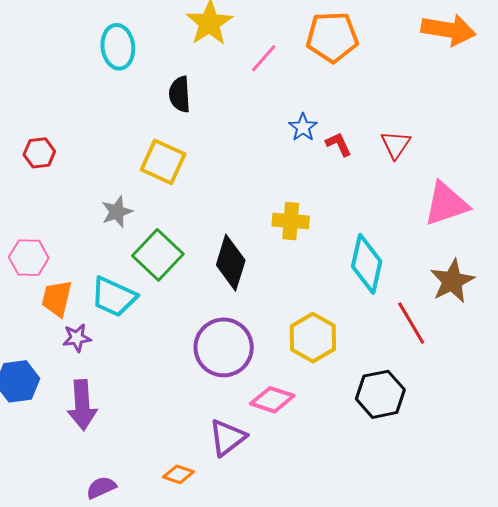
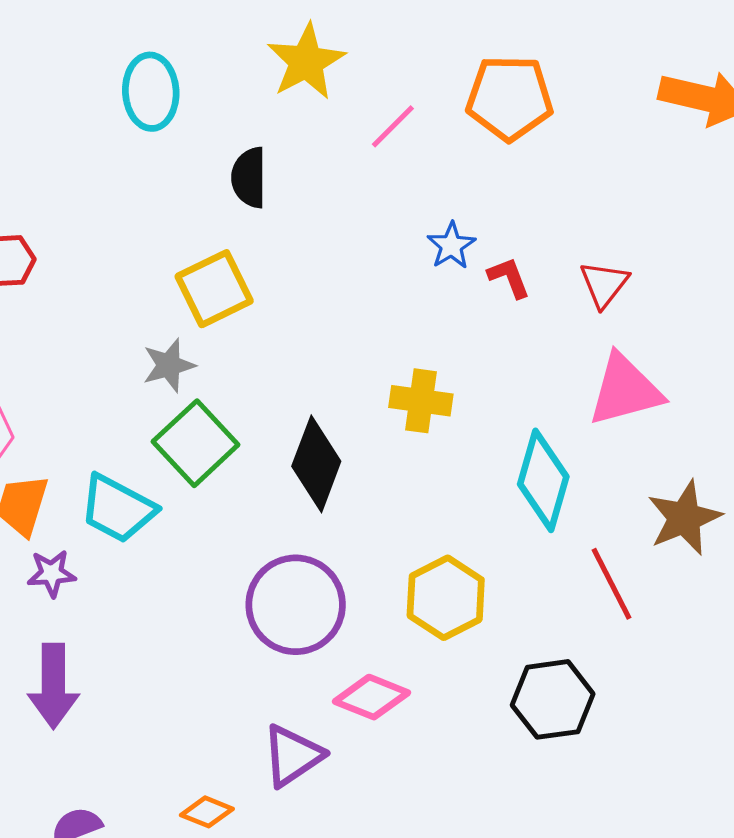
yellow square: (163, 162) -> (214, 289), turned 36
pink triangle: (446, 204) -> (625, 390), moved
gray star: (117, 212) -> (169, 365), moved

